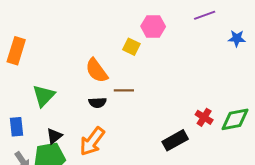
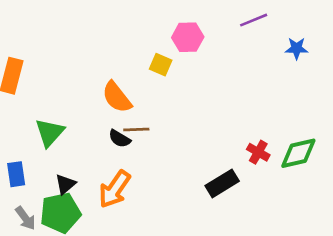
brown line: (124, 90) -> (136, 129), moved
black semicircle: (97, 103) -> (120, 139), turned 36

